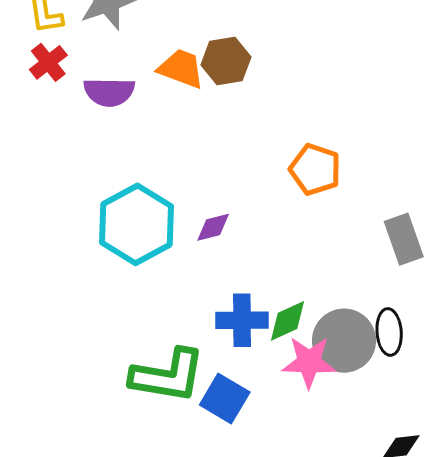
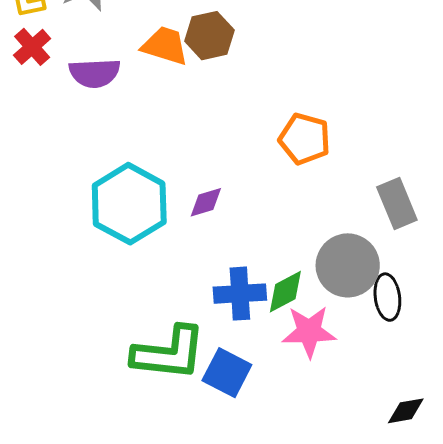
gray circle: (344, 341) -> (348, 265), moved

